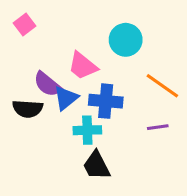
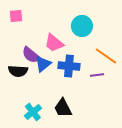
pink square: (25, 24) -> (16, 16), turned 32
purple line: (158, 127) -> (97, 75), moved
cyan cross: (87, 130) -> (33, 112), moved, turned -36

